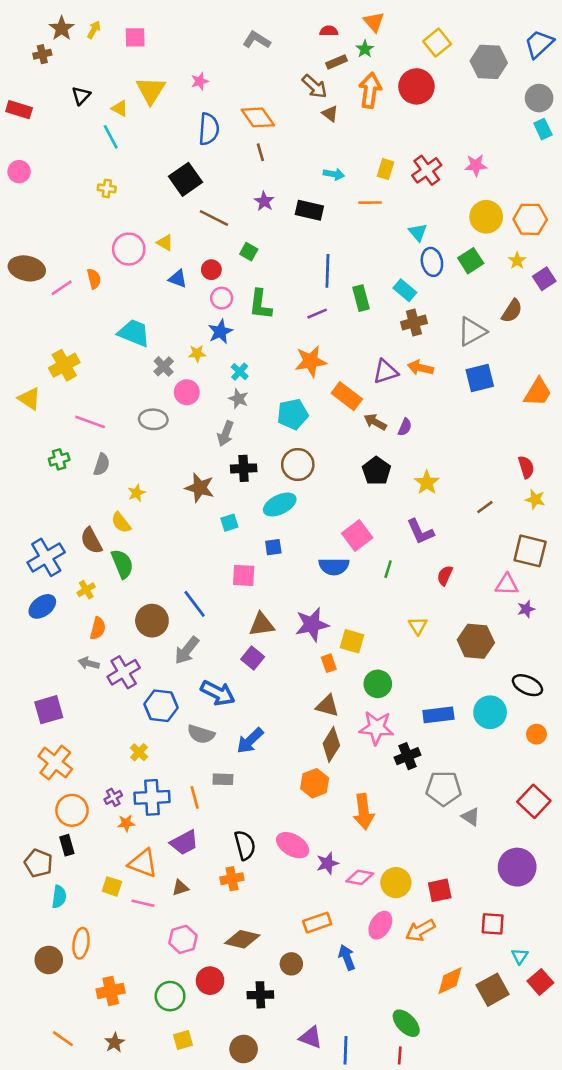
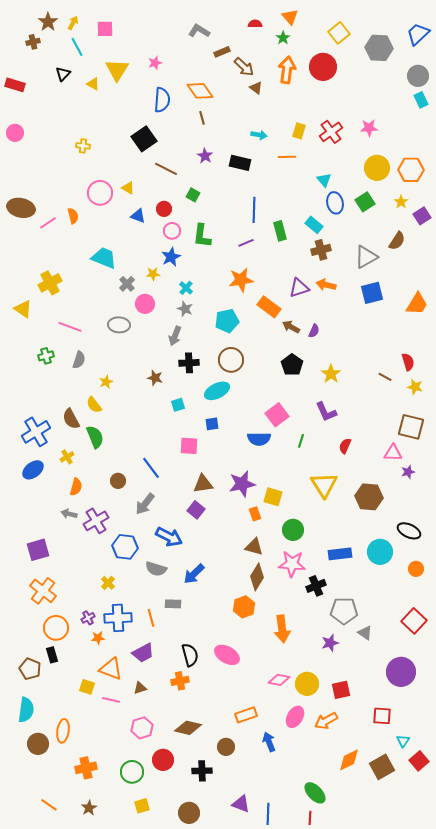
brown rectangle: (336, 62) -> (222, 52), moved
cyan line: (111, 137) -> (77, 47), moved
brown star: (200, 488) -> (155, 378), size x0.7
brown line: (485, 507) -> (385, 377), moved, turned 64
brown circle: (152, 621) -> (118, 481), size x0.6
yellow triangle: (418, 626) -> (324, 485), size x1.8
purple star: (327, 863) -> (330, 643), moved
cyan semicircle: (59, 897) -> (26, 710), moved, size x1.4

